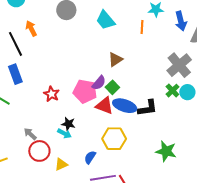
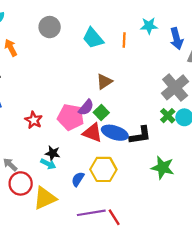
orange line: (142, 27) -> (124, 40), moved
green star: (166, 151) -> (163, 168), moved
blue semicircle: (90, 157) -> (78, 179), moved
yellow triangle: (61, 164) -> (45, 198), size x1.6

